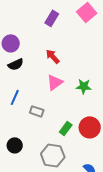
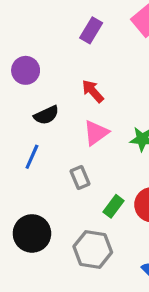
black semicircle: (16, 64) -> (46, 115), moved
gray rectangle: (37, 111) -> (80, 178), moved, turned 48
black circle: (15, 145) -> (32, 233), size x1.5

